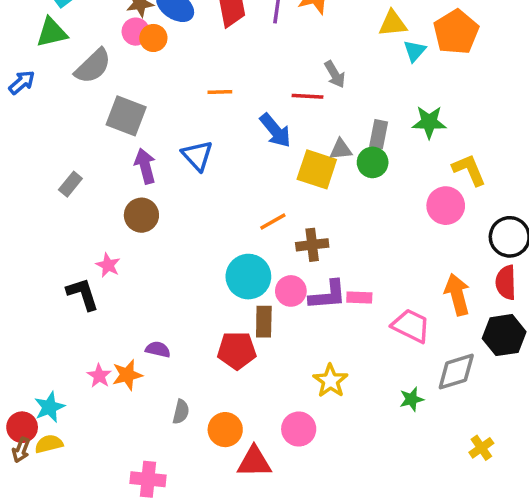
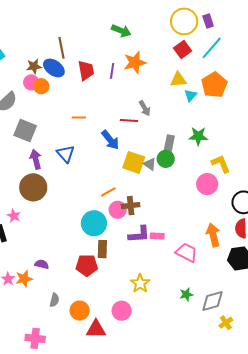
gray triangle: (341, 149) -> (150, 164), moved, turned 40
brown circle: (141, 215) -> (33, 187), size x1.4
pink circle: (291, 291) -> (118, 210), moved
gray diamond: (456, 372) -> (212, 301), moved

